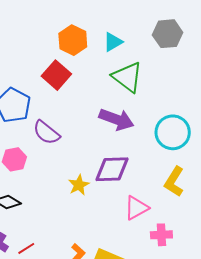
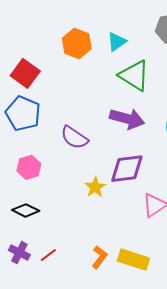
red square: (56, 75) -> (25, 73), moved
purple semicircle: (46, 133) -> (74, 138), moved

